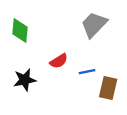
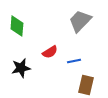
brown rectangle: (108, 88) -> (86, 85), moved

